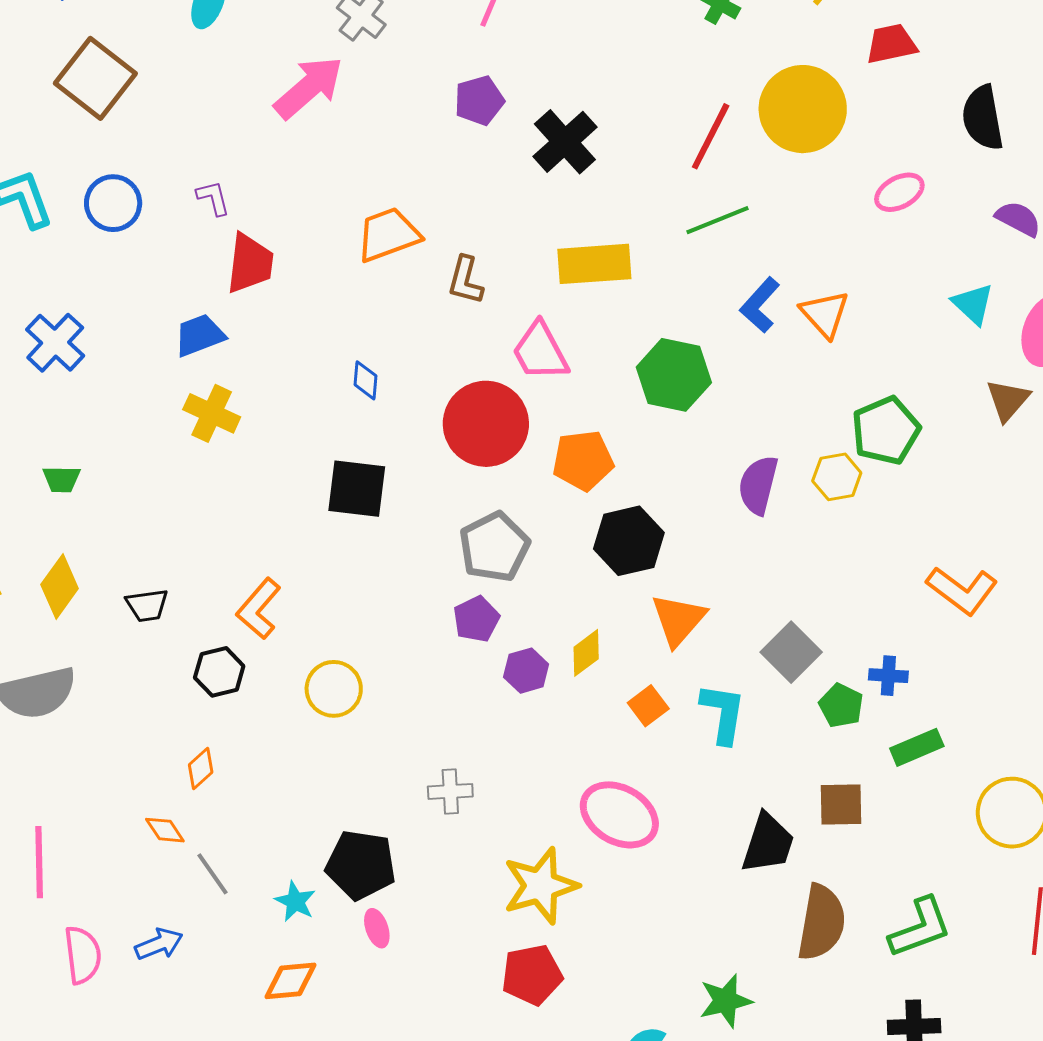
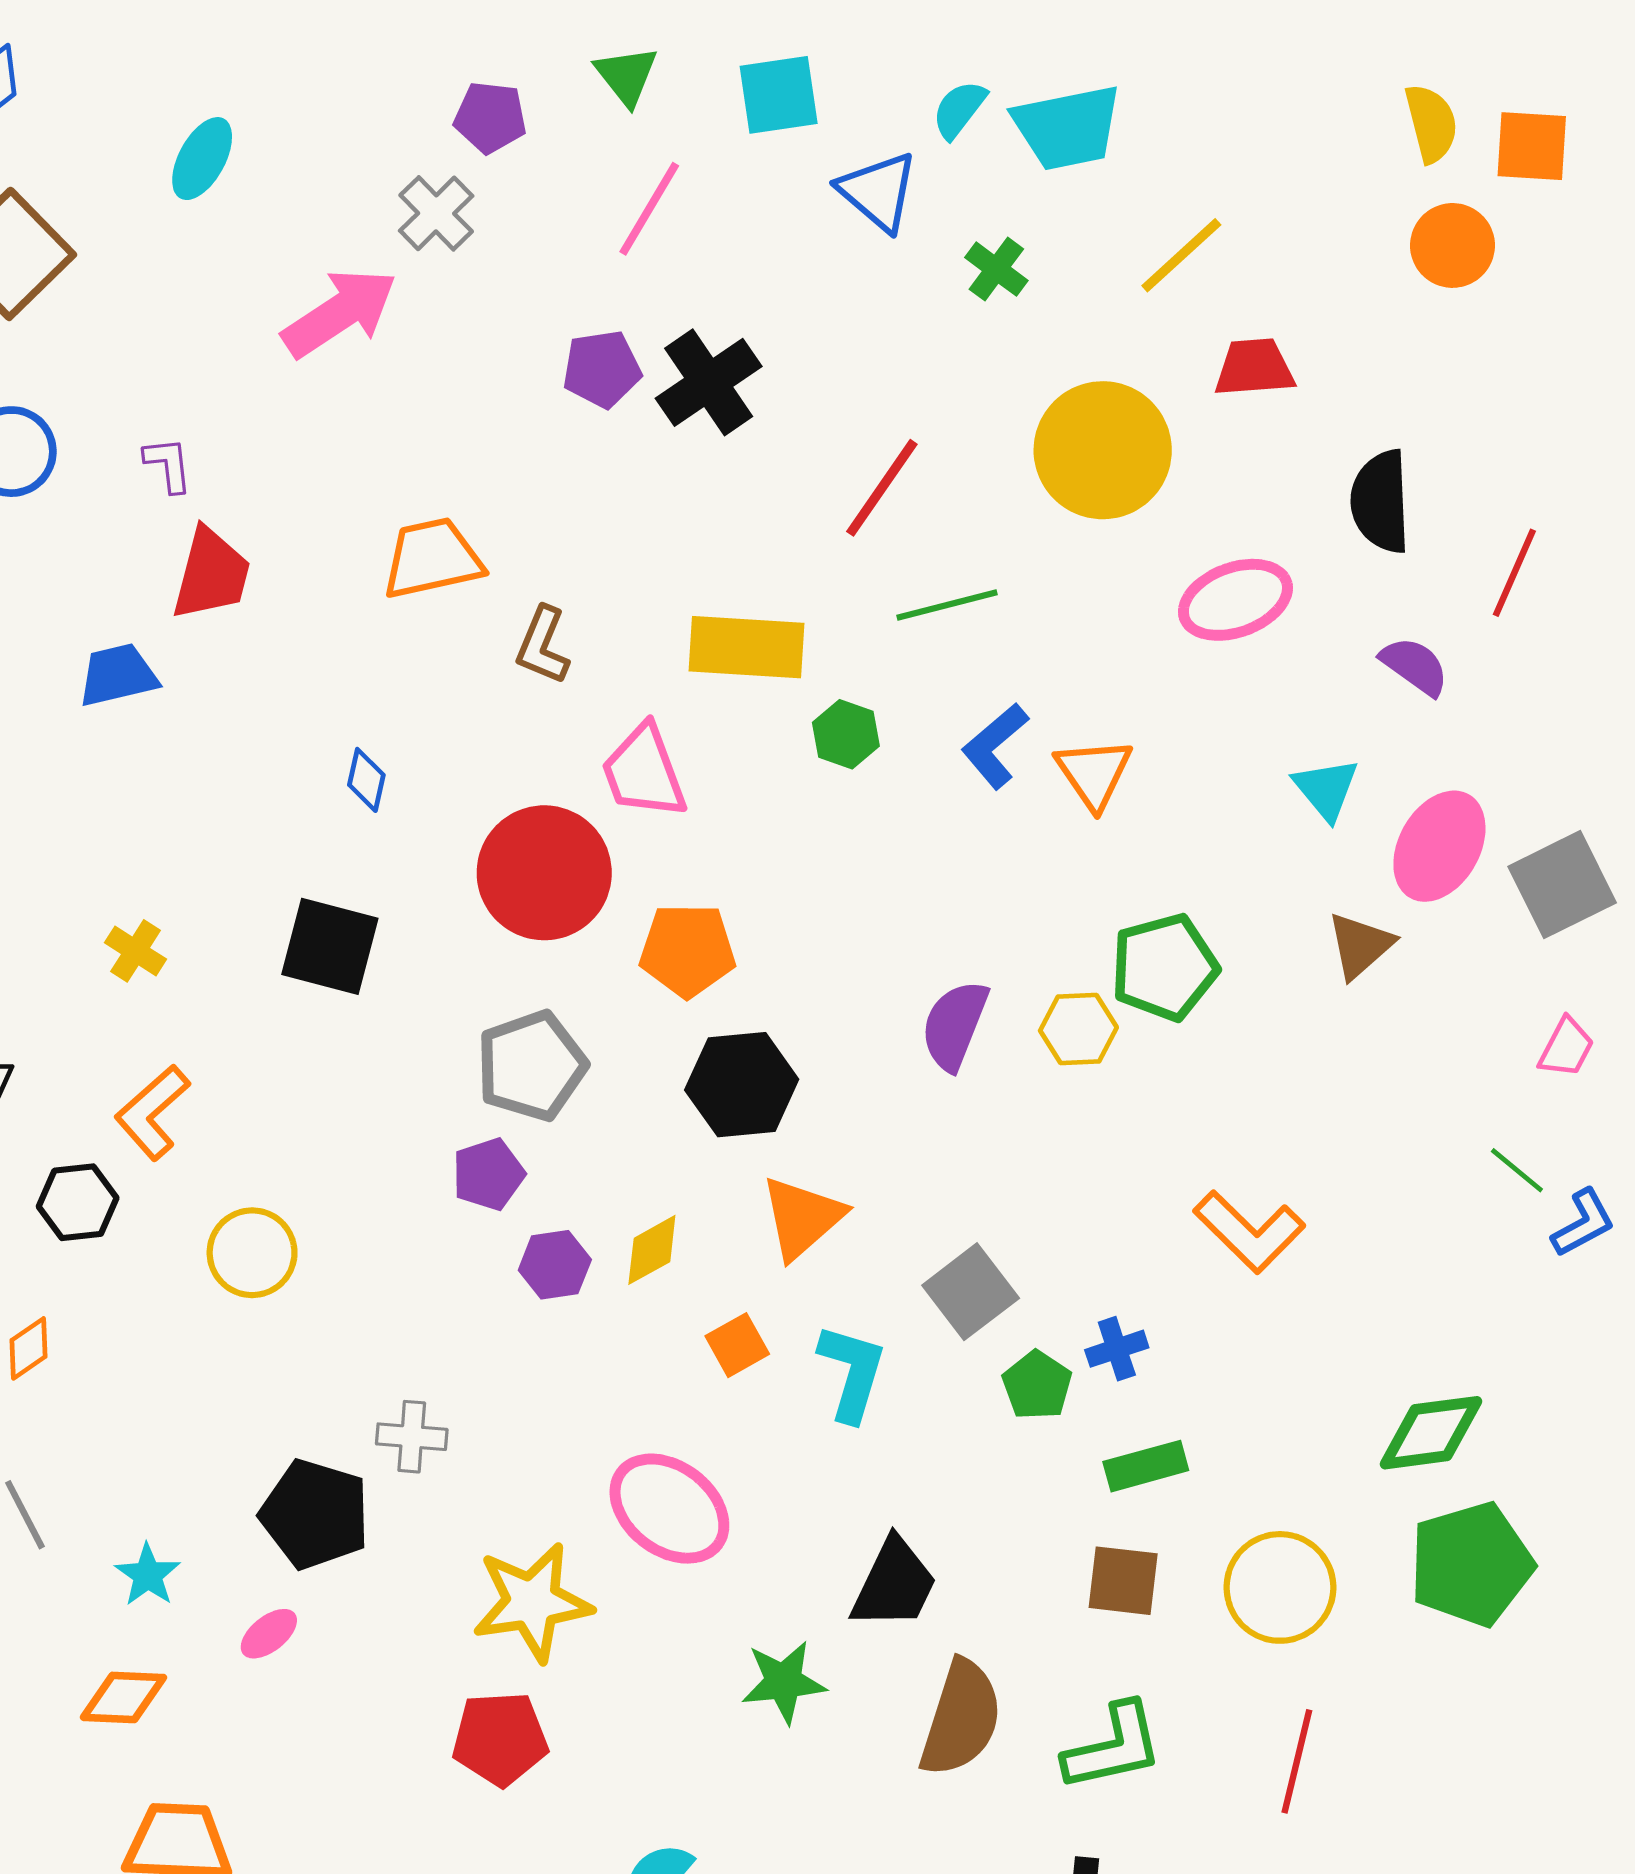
red line: (711, 136) -> (882, 488), moved
black cross: (565, 142) -> (709, 382), moved
pink ellipse: (899, 192) -> (1235, 600), size x1.4
green hexagon: (674, 375) -> (846, 734), moved, size x0.6
yellow cross: (212, 413) -> (135, 951), moved, size x0.7
blue cross: (888, 676) -> (1117, 1349), turned -30
brown square: (841, 805) -> (1123, 1581), moved
black pentagon: (361, 865) -> (315, 1514), moved
pink ellipse: (377, 928) -> (269, 1634), turned 63
green star: (726, 1001) -> (784, 1682), moved

